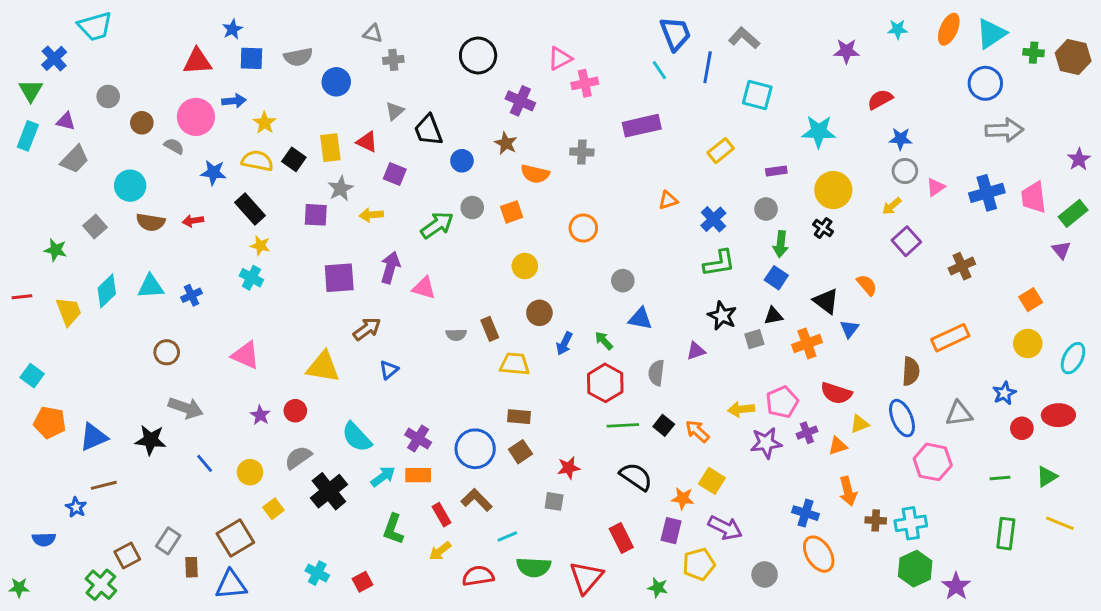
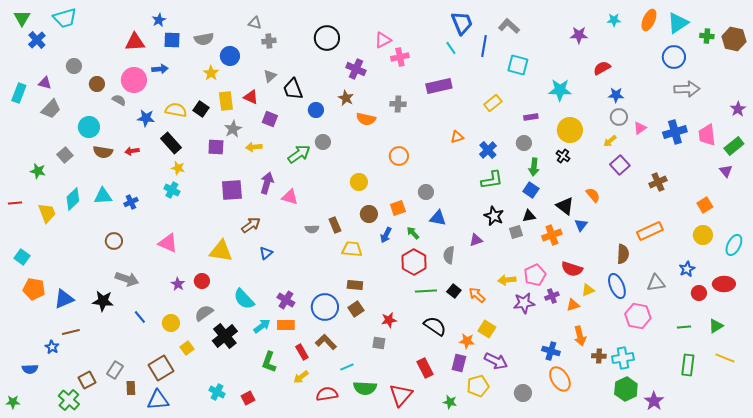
green triangle: (31, 91) -> (22, 18), moved
yellow star: (265, 123) -> (211, 73), moved
orange square: (512, 212) -> (398, 208), moved

